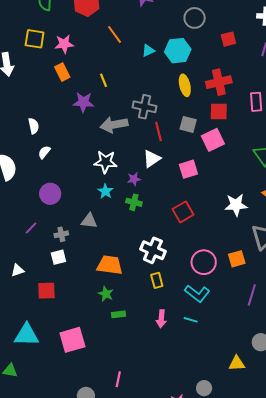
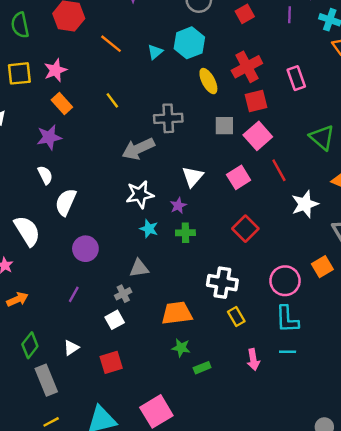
purple star: (83, 102) -> (49, 137), moved
red line: (158, 131) -> (279, 170), moved
white semicircle: (44, 152) -> (66, 202), size x1.6
gray cross: (61, 234) -> (123, 294), moved
cyan L-shape: (197, 294) -> (287, 319), turned 65

